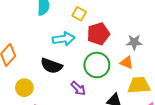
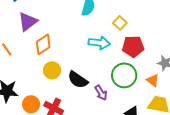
black semicircle: (51, 66) -> (78, 80), moved
yellow circle: (24, 88) -> (52, 70), moved

